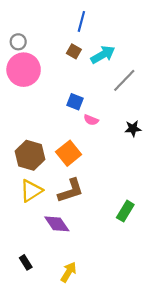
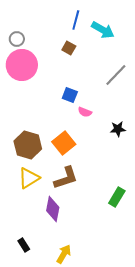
cyan arrow: (103, 55) -> (103, 30), moved, turned 60
black star: (133, 129) -> (118, 129), moved
purple diamond: (57, 224) -> (53, 209), turned 45

